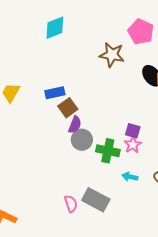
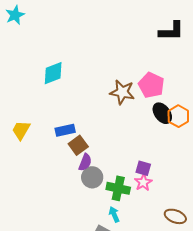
cyan diamond: (55, 28) -> (53, 73), moved
pink pentagon: (141, 32) -> (151, 85), moved
cyan arrow: (130, 177) -> (114, 214), moved, turned 56

